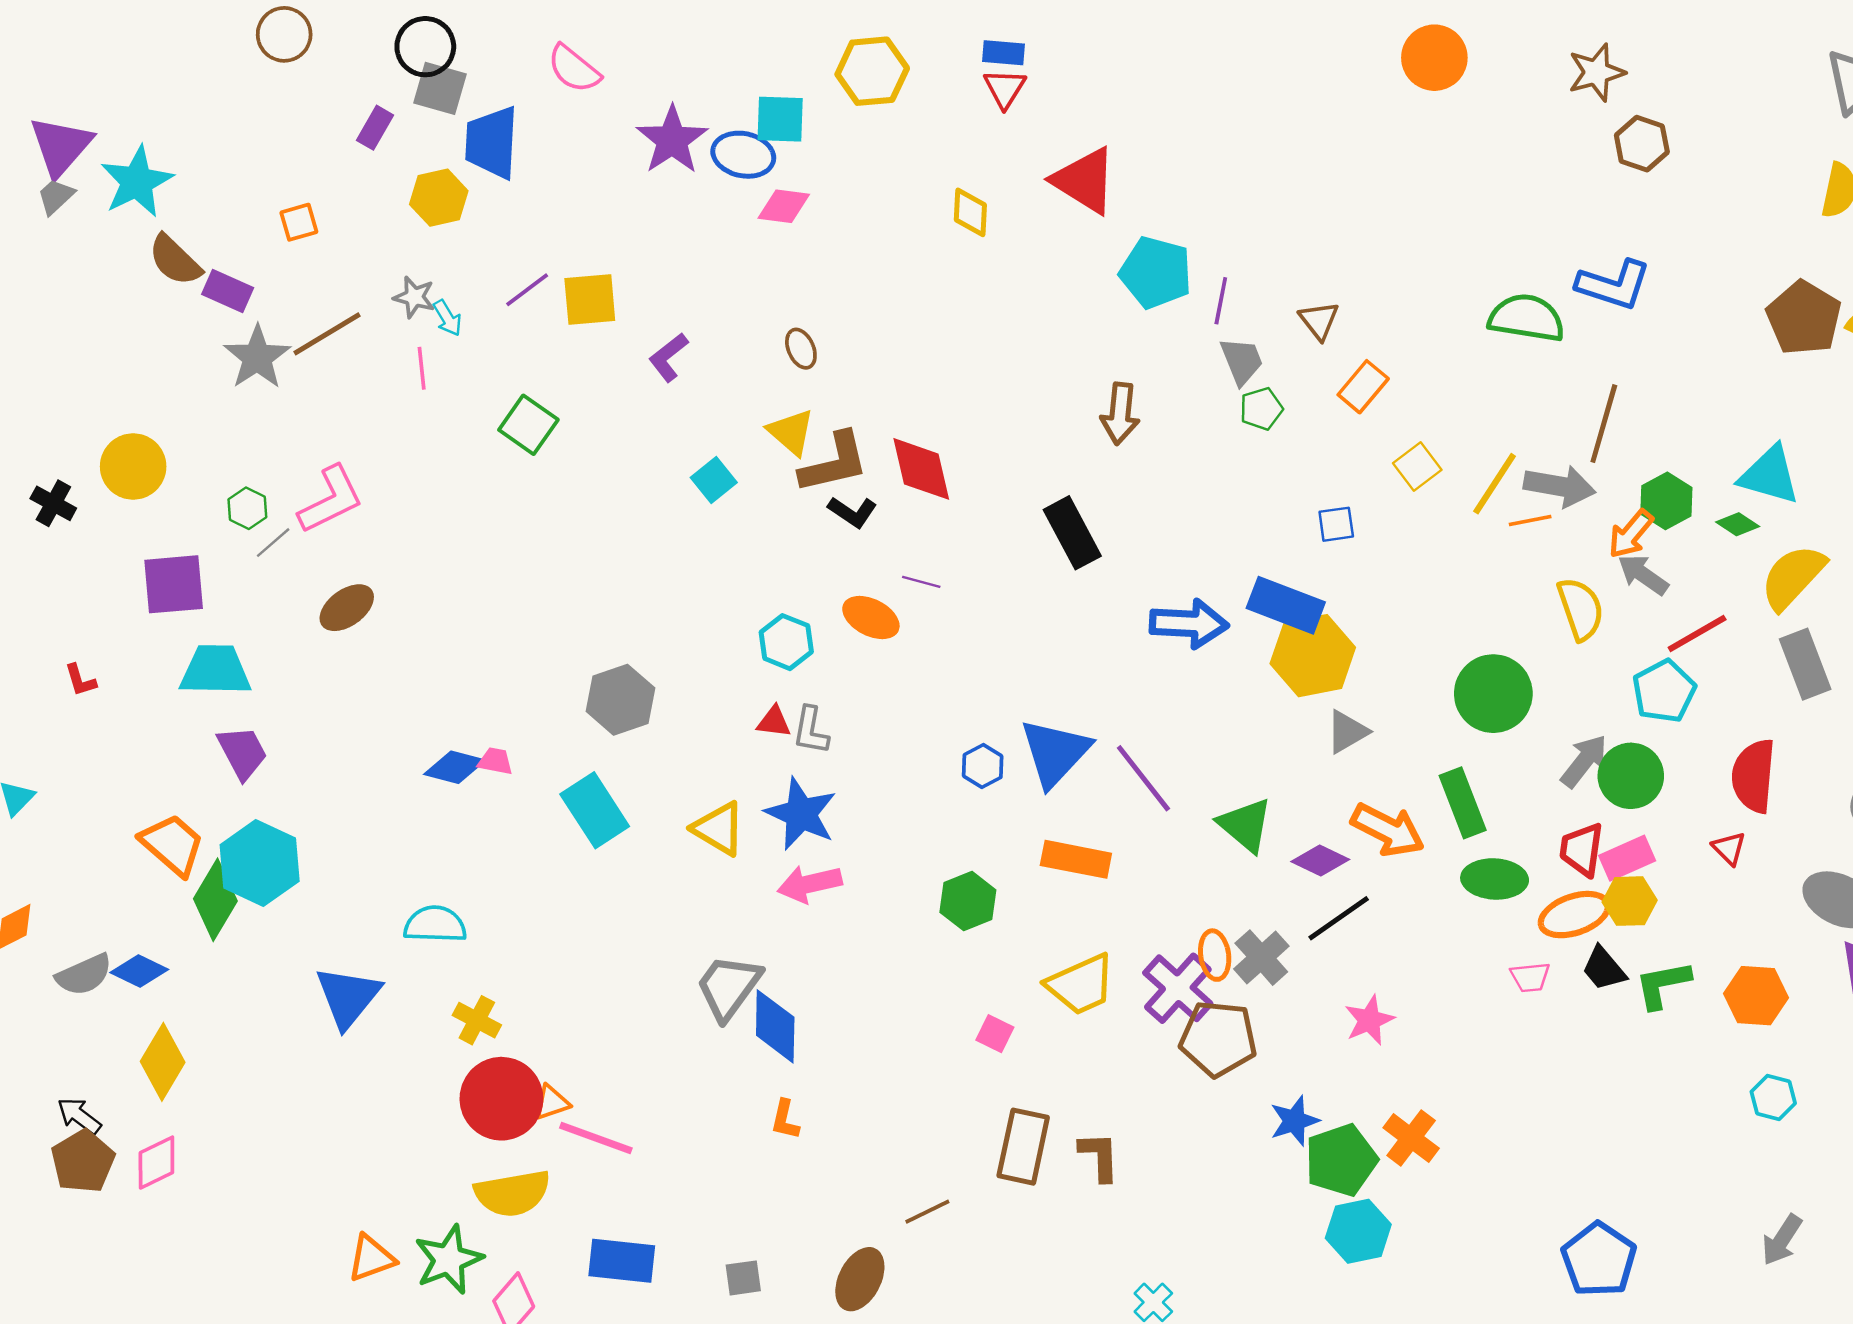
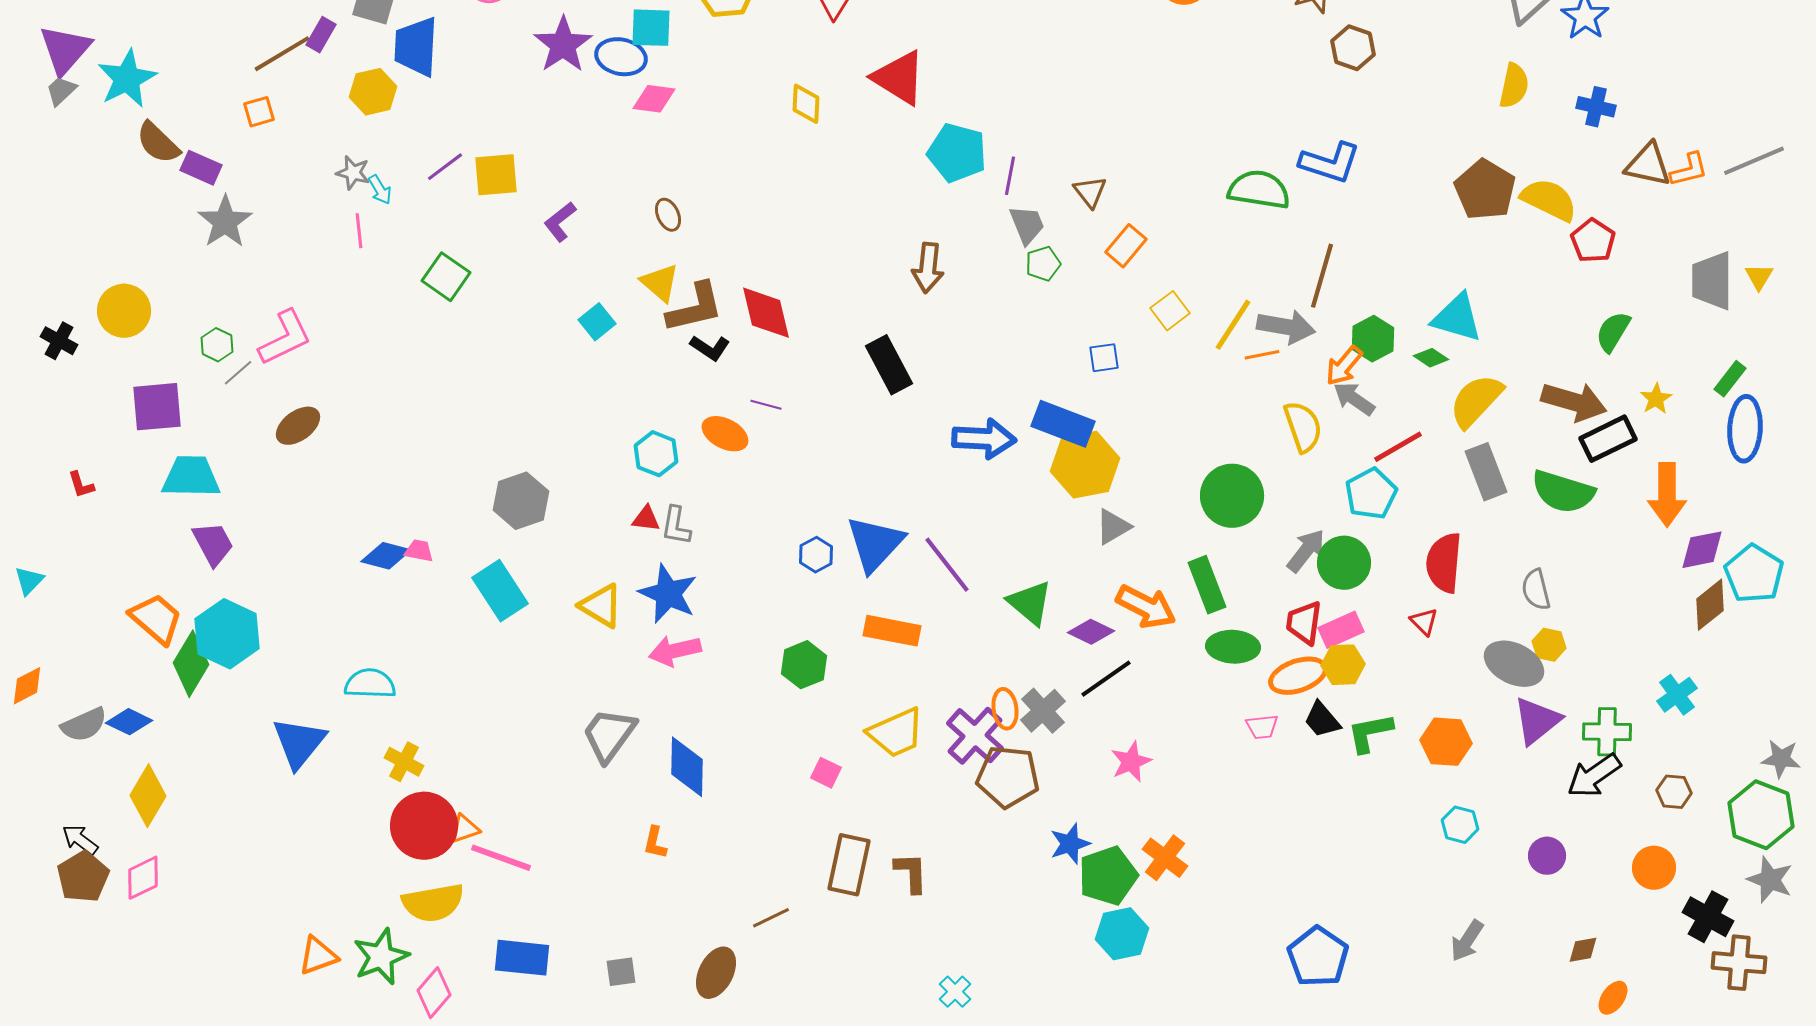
brown line: (327, 334) -> (282, 54), moved
blue diamond: (775, 1026) -> (687, 767), moved

